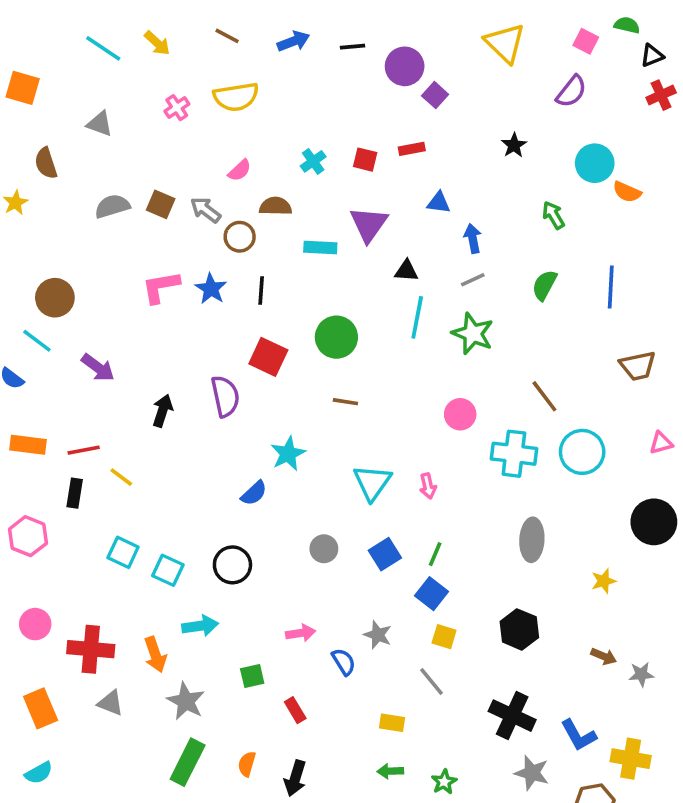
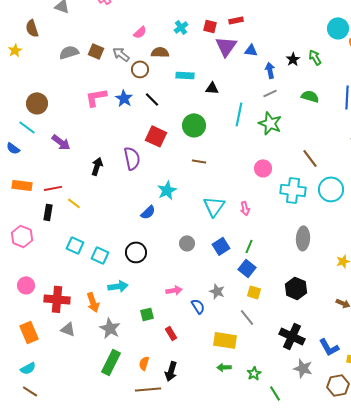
black star: (514, 145) -> (293, 59), moved
purple triangle: (369, 224) -> (226, 46), moved
black triangle: (406, 271) -> (212, 88), moved
green semicircle: (544, 285) -> (310, 96), turned 78
black line: (261, 291) -> (152, 99), turned -49
yellow rectangle: (392, 723) -> (225, 340), size x1.6

